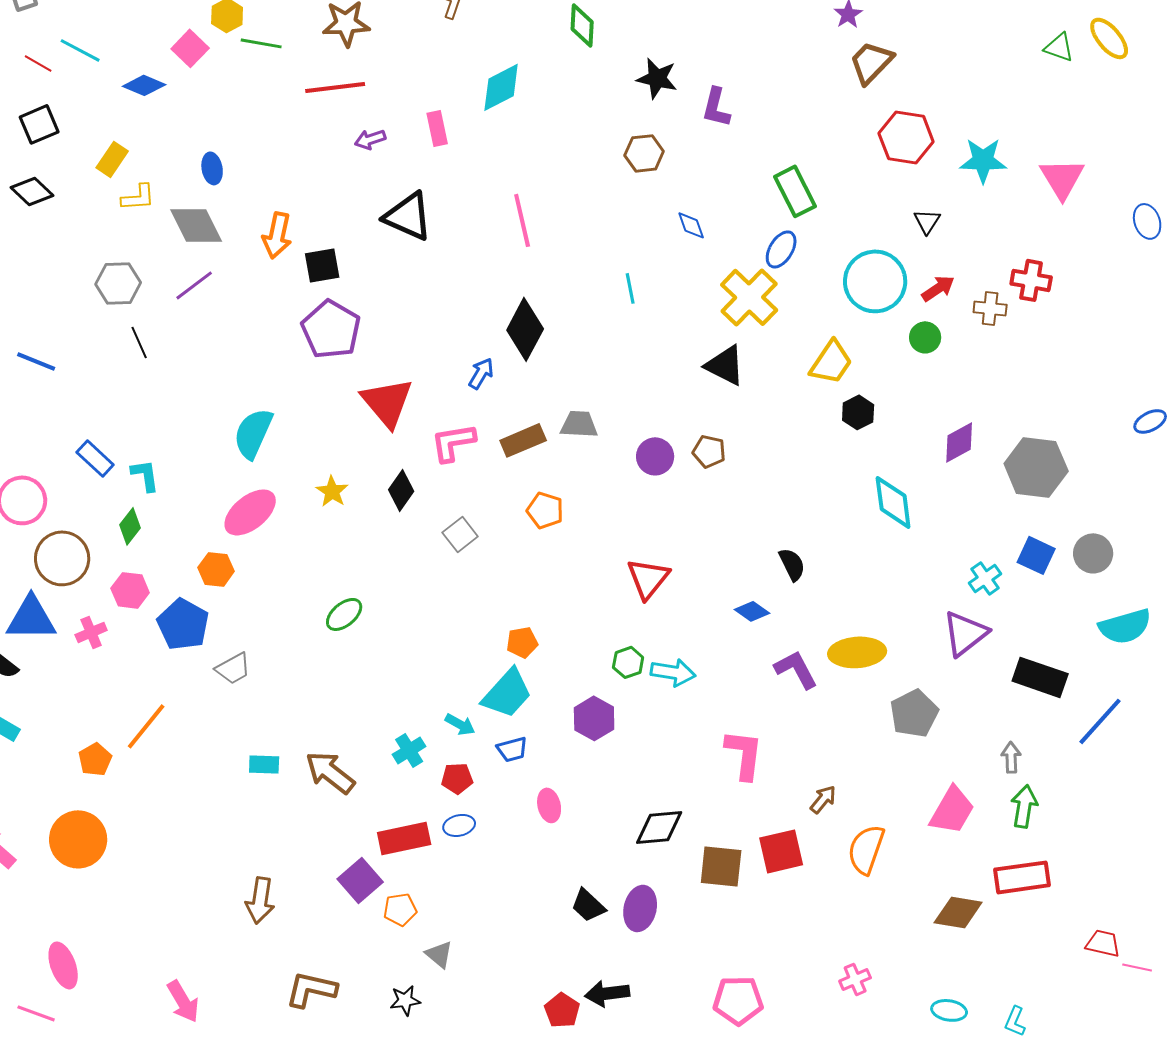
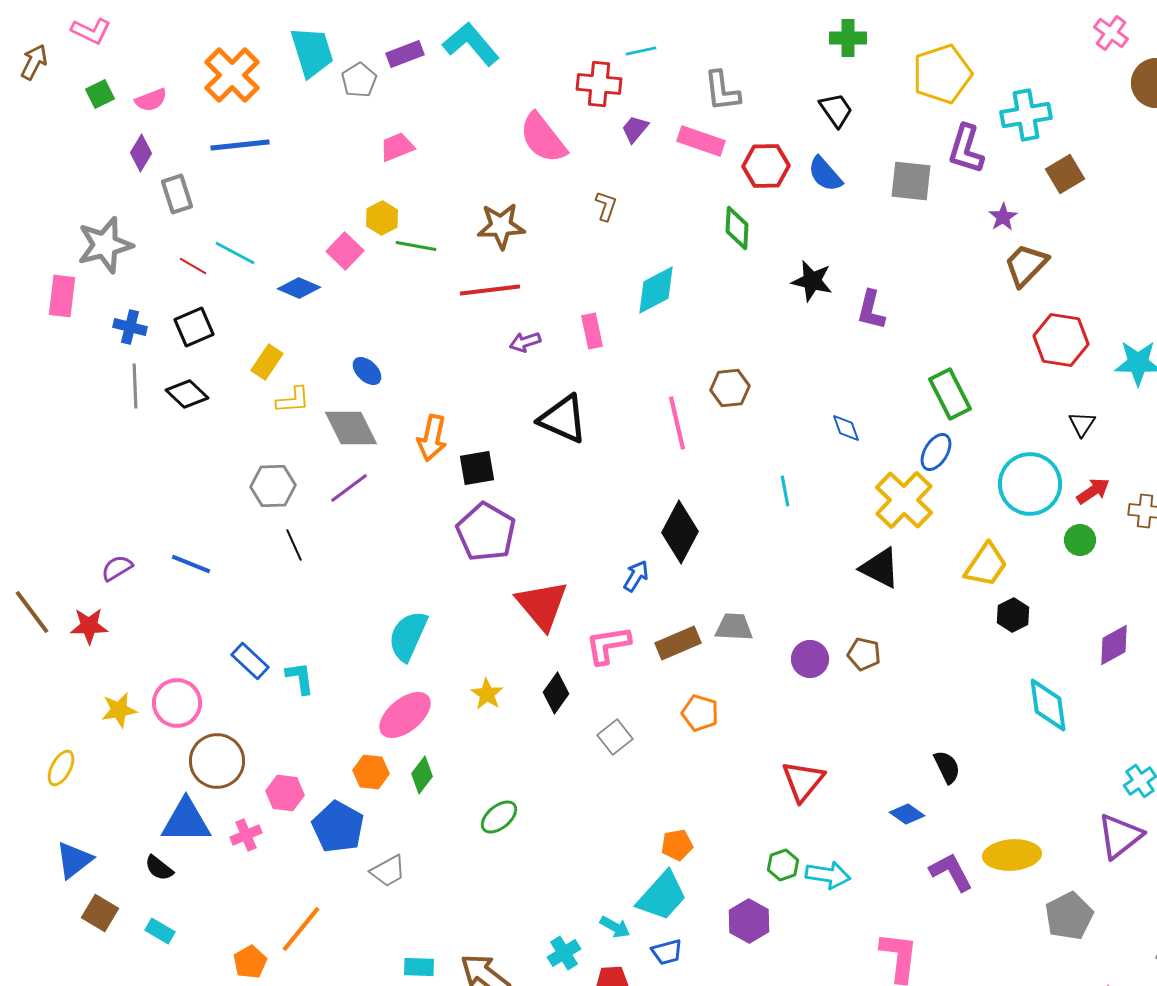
brown hexagon: (644, 153) -> (730, 388), moved
blue ellipse: (212, 168) -> (367, 371), turned -36
green diamond: (130, 526) -> (422, 775), moved

